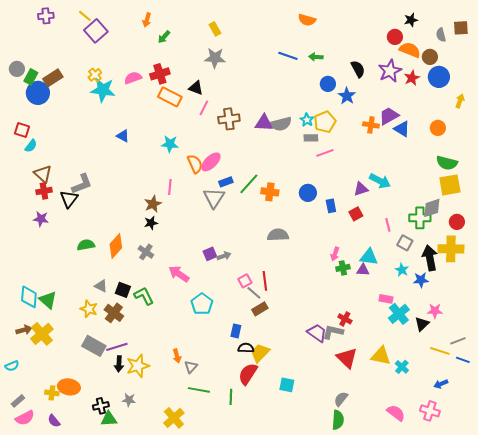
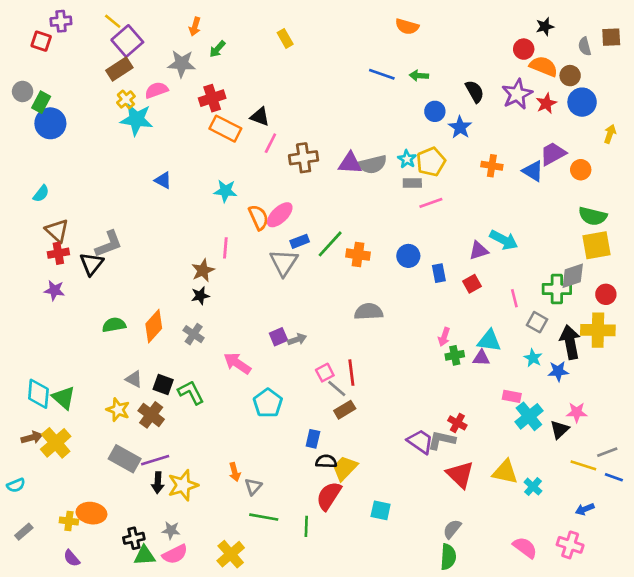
gray star: (215, 58) -> (182, 64), moved
brown rectangle: (53, 78) -> (119, 69), moved
pink semicircle: (133, 78) -> (156, 90), moved
purple trapezoid: (389, 116) -> (553, 154), moved
red square: (22, 130) -> (41, 41), moved
pink semicircle: (25, 418) -> (175, 554), moved

